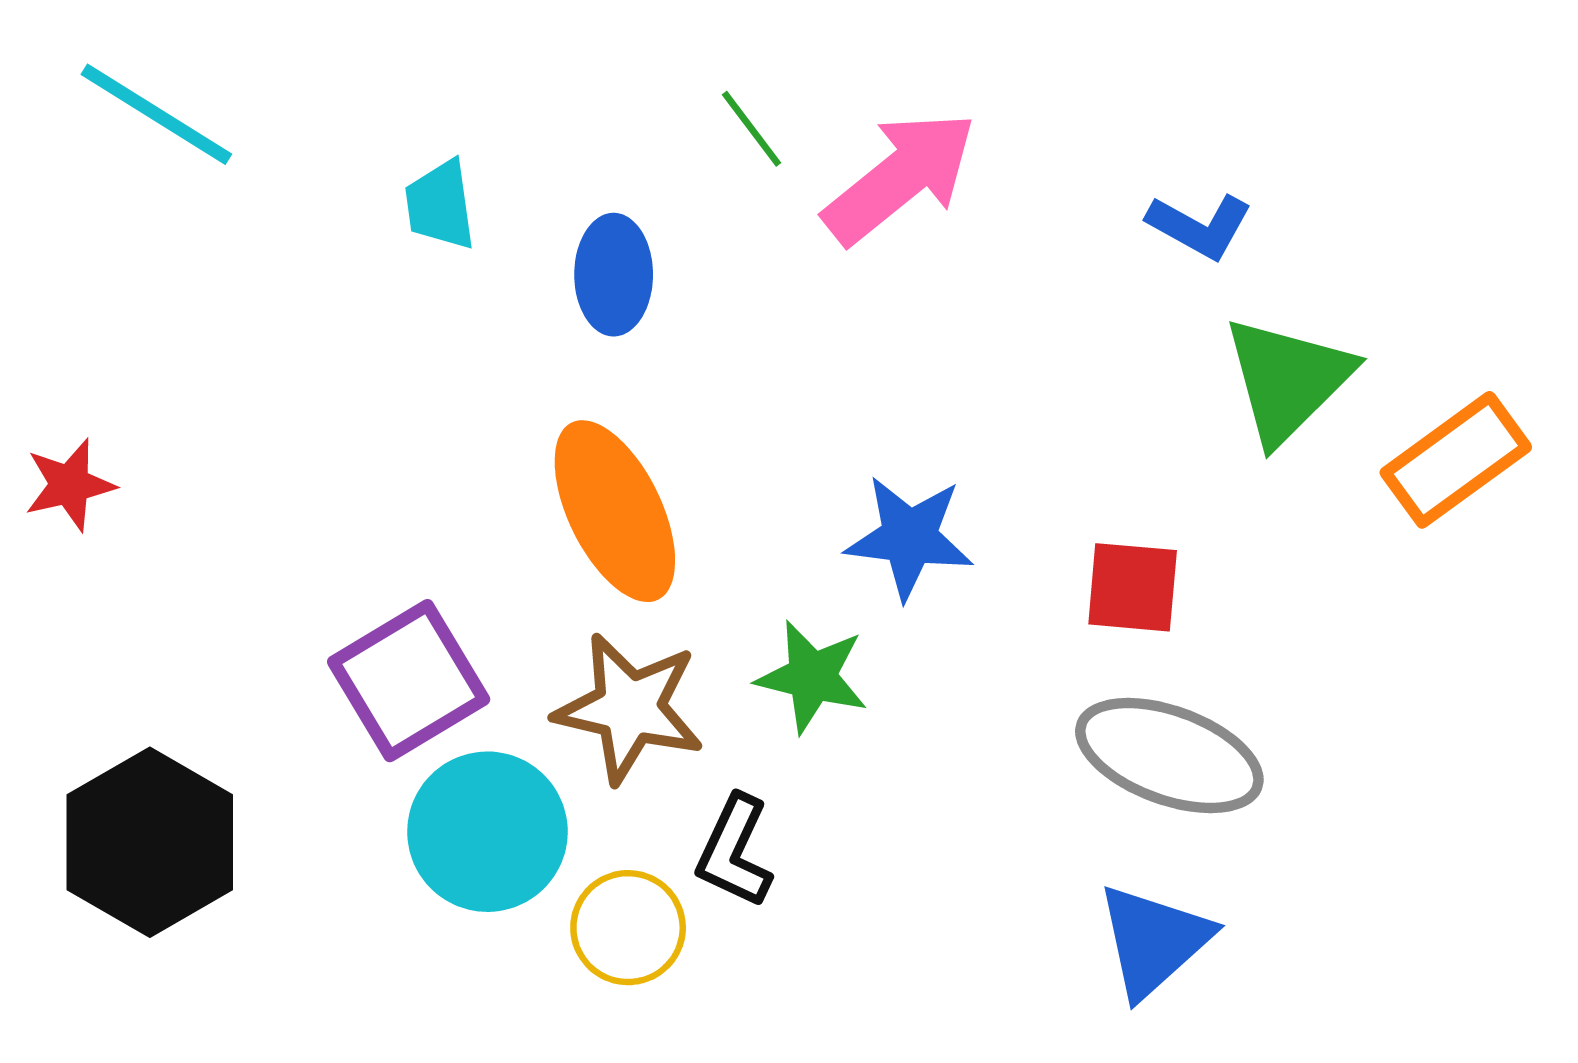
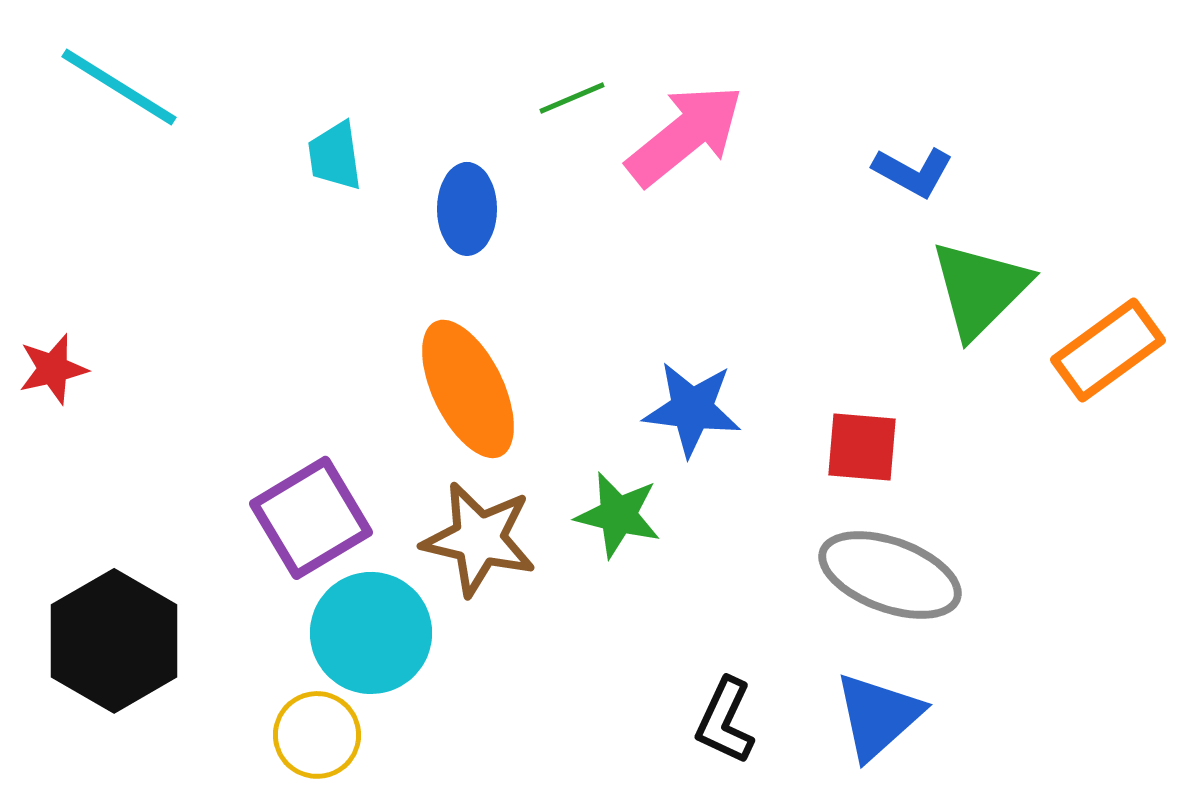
green line: (752, 129) -> (572, 98), turned -76
black L-shape: (734, 851) -> (725, 721), moved
yellow circle: (628, 928) -> (317, 735), moved

